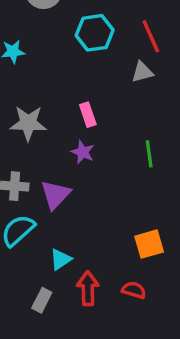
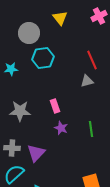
cyan hexagon: (95, 33) -> (43, 58), moved
purple star: (83, 152) -> (61, 128), moved

